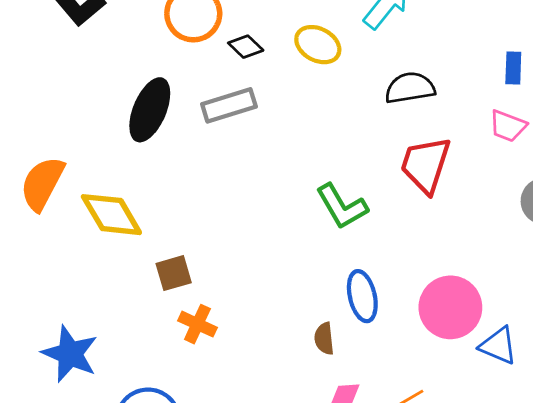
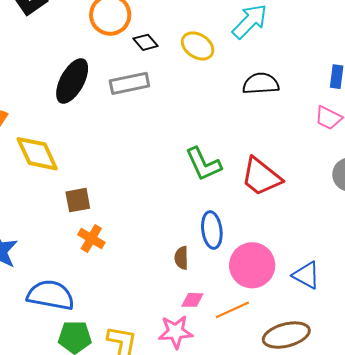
red trapezoid: (426, 165) -> (261, 177), moved, turned -75
pink circle: (450, 307) -> (252, 265), moved

